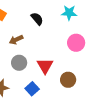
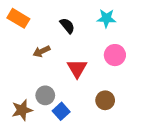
gray circle: (19, 63) -> (45, 95), moved
red triangle: (45, 66) -> (77, 68), moved

